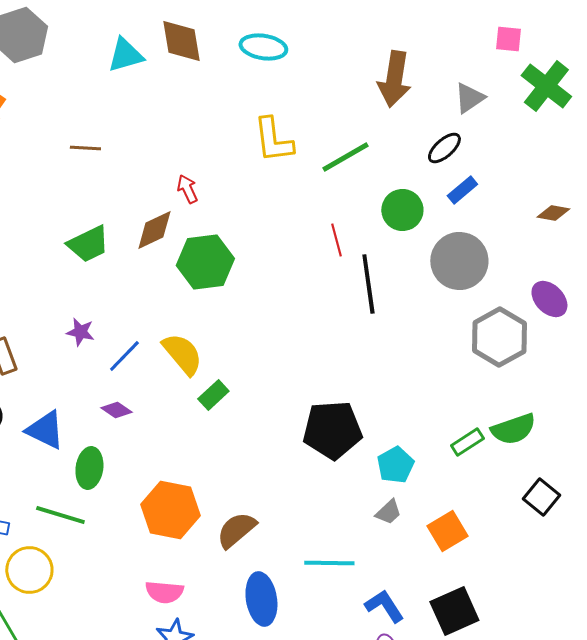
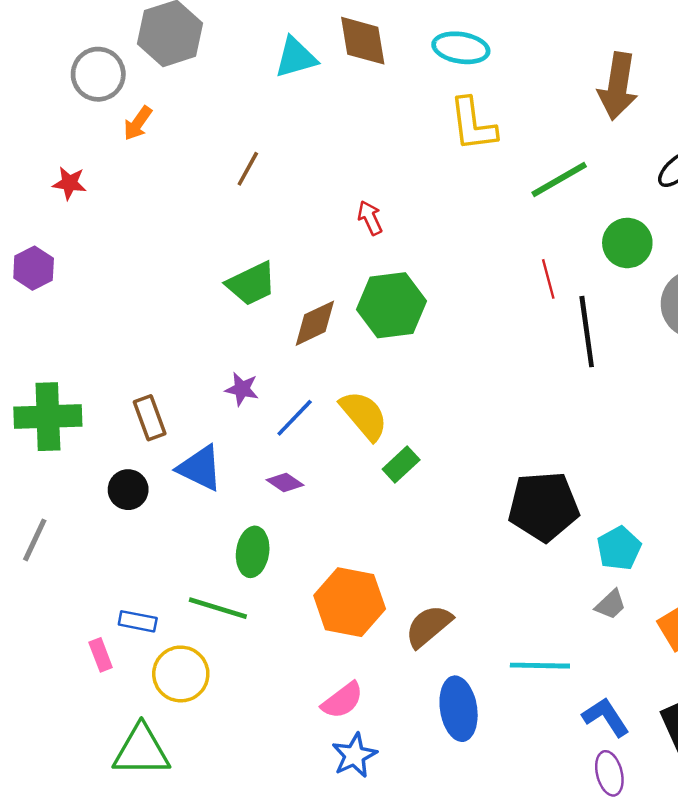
yellow L-shape: (273, 140) -> (473, 124), moved
brown line: (85, 148) -> (248, 169), turned -64
brown diamond: (154, 230) -> (315, 323), moved
blue triangle: (45, 430) -> (200, 468), moved
pink semicircle: (164, 592) -> (342, 700), turned -42

